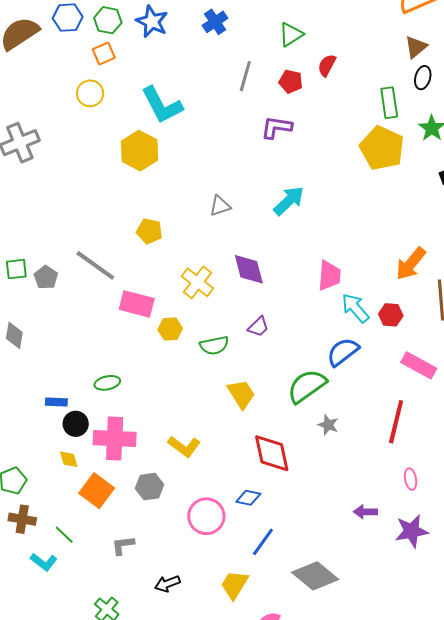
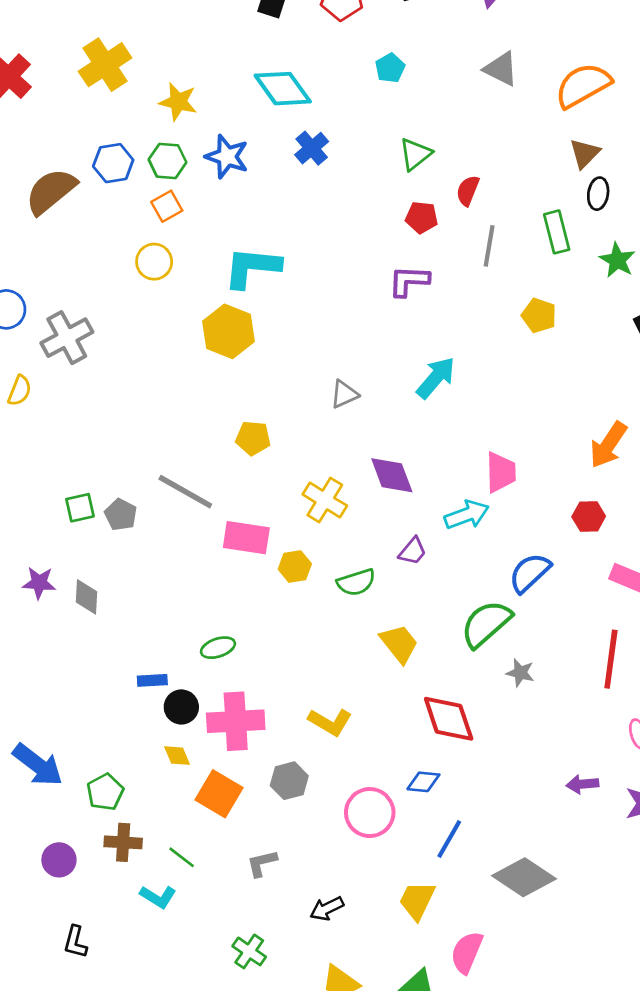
gray line: (245, 76) -> (489, 246), moved
cyan L-shape: (162, 105) -> (252, 267), turned 129
yellow pentagon: (382, 148) -> (539, 316), moved, size x0.6
cyan arrow: (355, 308) -> (467, 515), moved, turned 116

